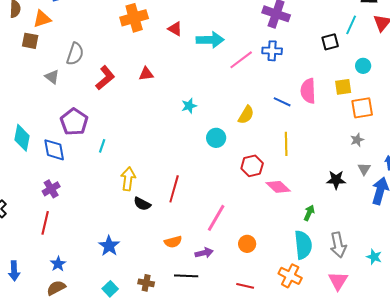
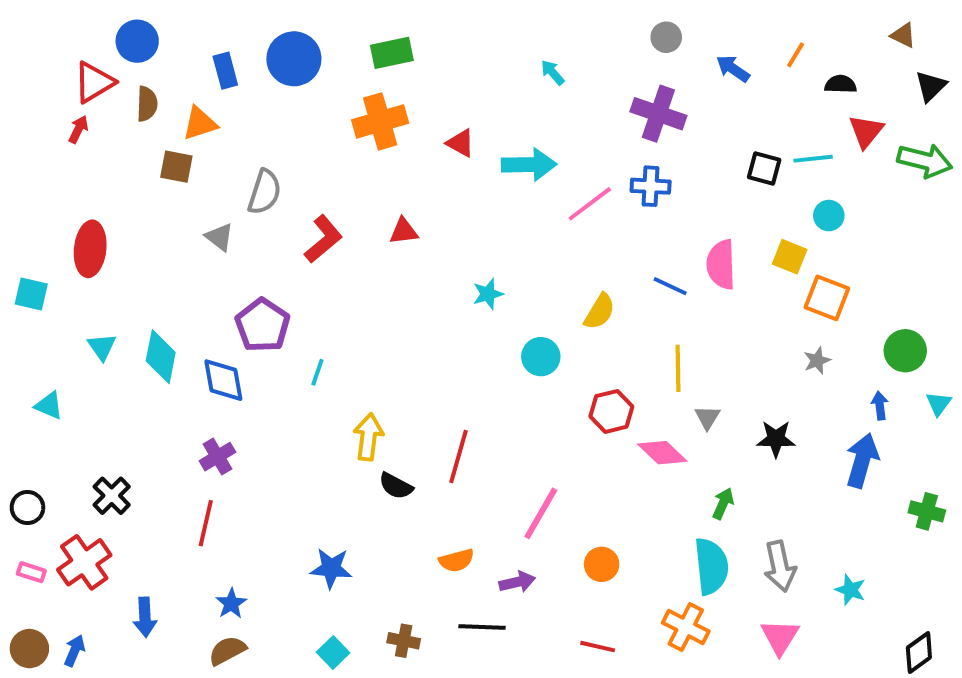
cyan line: (351, 25) -> (813, 159), moved, turned 60
black square: (330, 42) -> (764, 169), turned 30
yellow square: (343, 87) -> (790, 257), turned 30
orange square: (362, 108) -> (827, 298), turned 30
gray triangle: (364, 169) -> (707, 417), moved
blue star: (109, 246) -> (331, 568), turned -30

